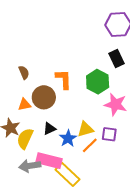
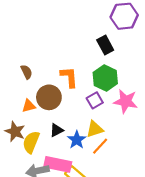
black rectangle: (117, 58) -> (105, 45), moved
purple square: (109, 134) -> (95, 100), moved, turned -35

